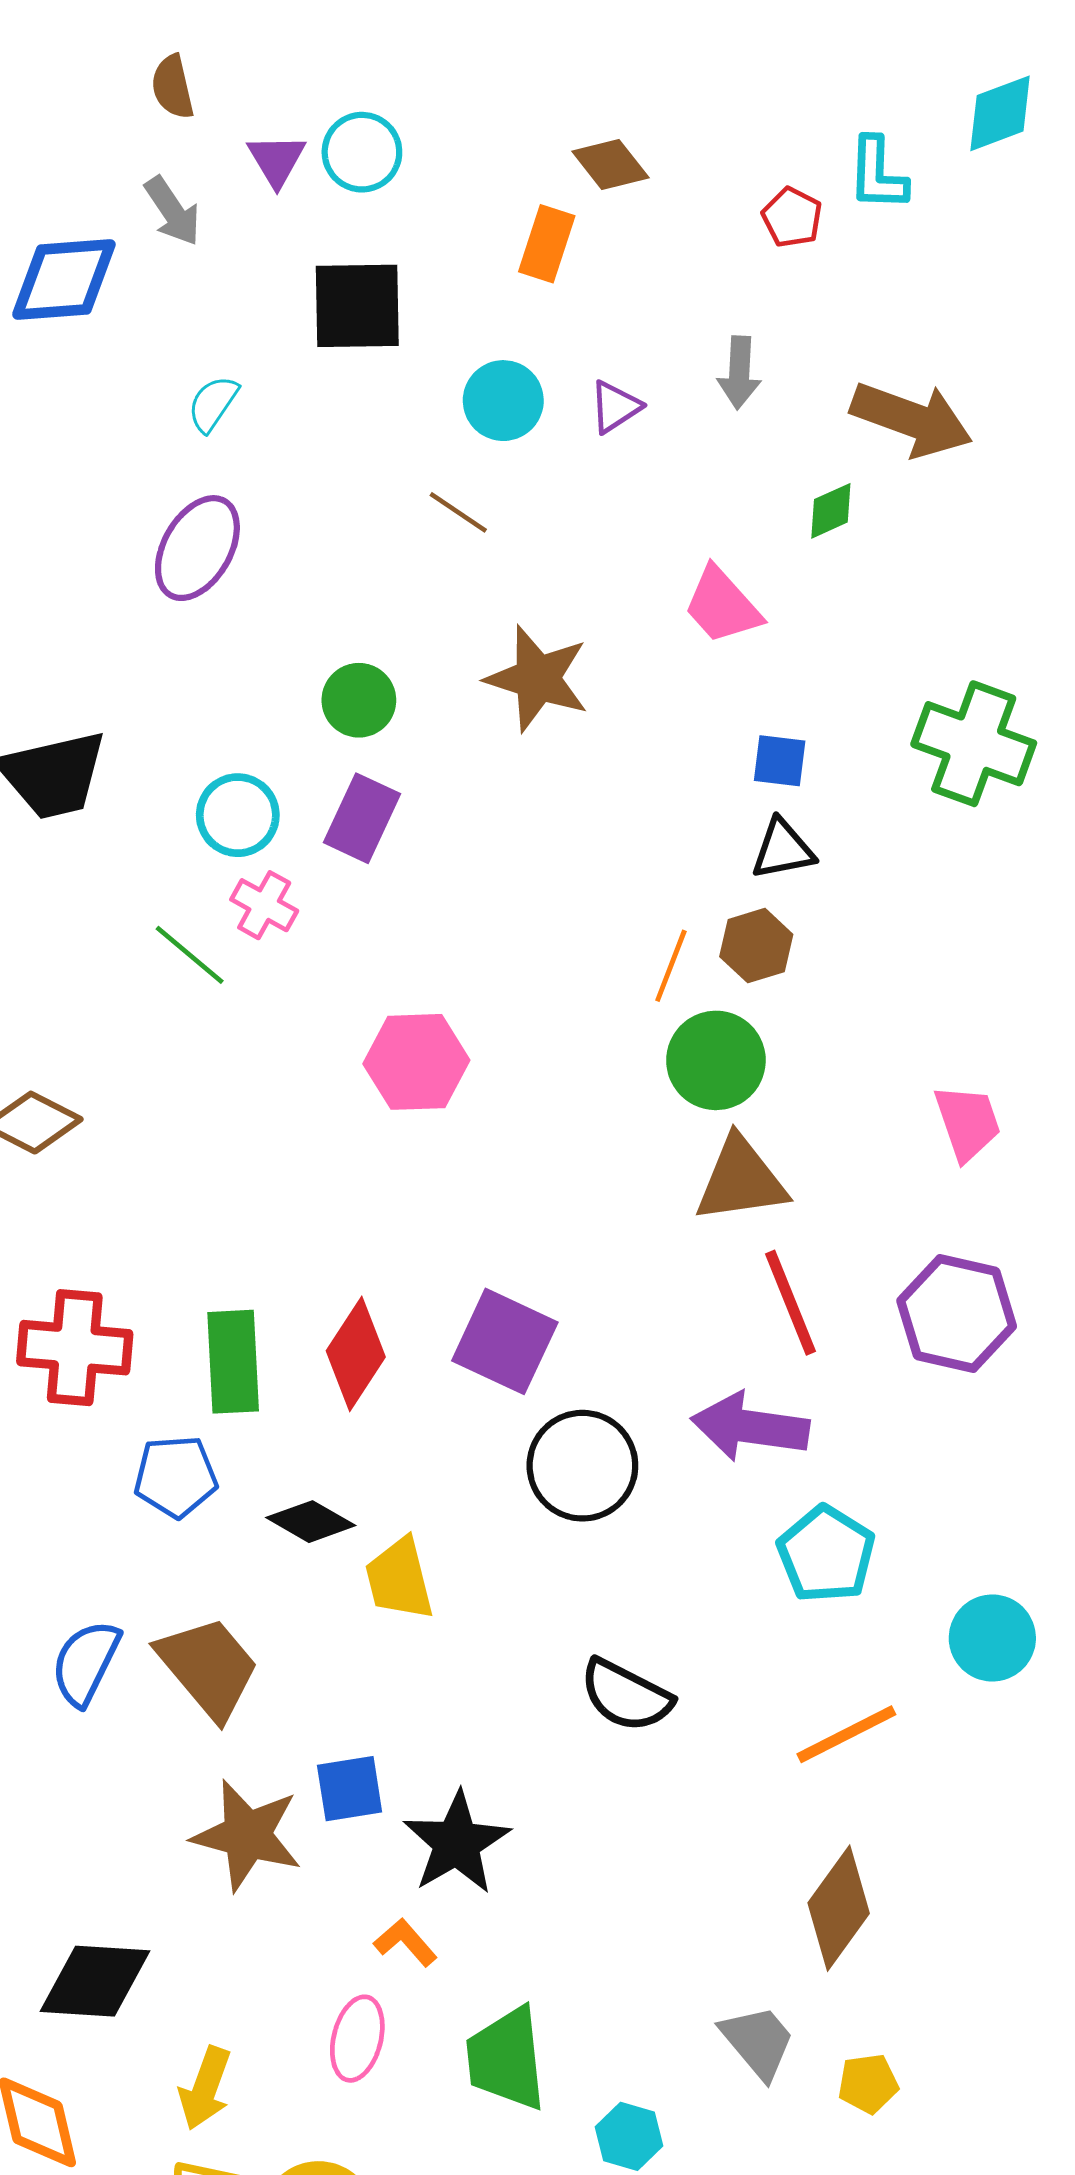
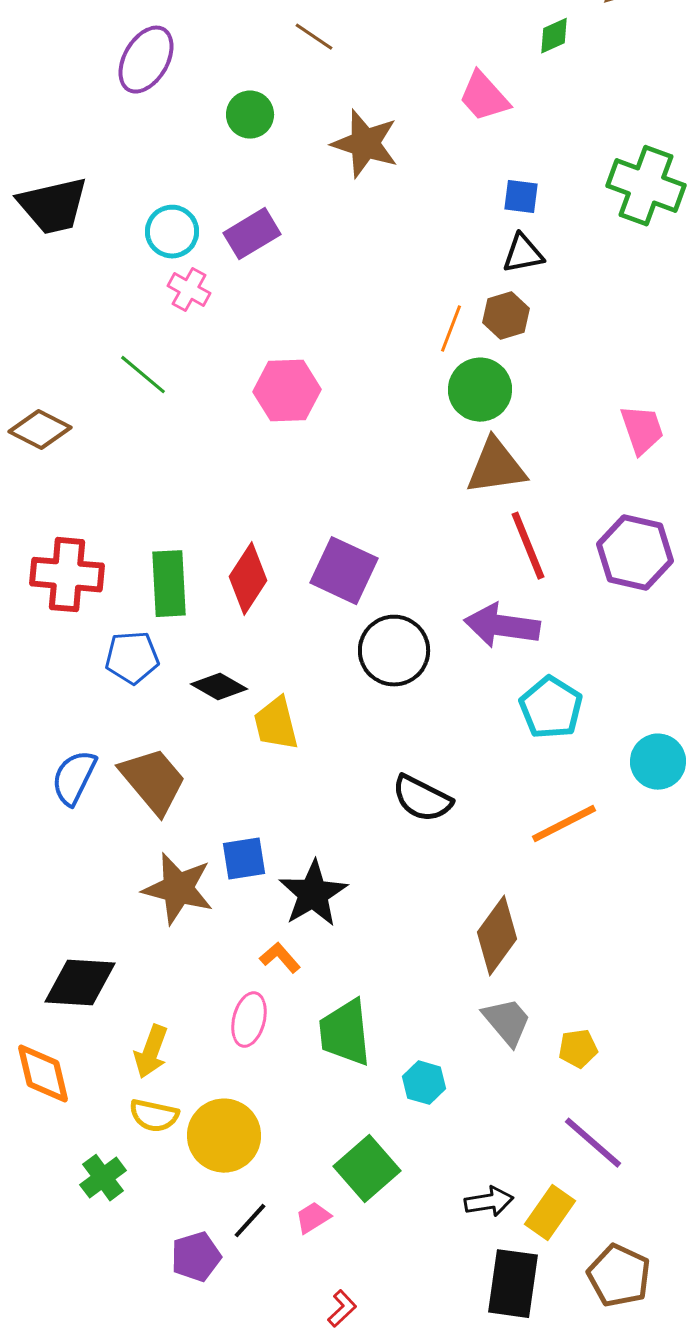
green circle: (359, 700) -> (250, 115), moved
purple rectangle: (362, 818) -> (252, 234), turned 34
green line: (190, 955) -> (143, 375), moved
brown diamond: (839, 1908) -> (497, 936), moved

